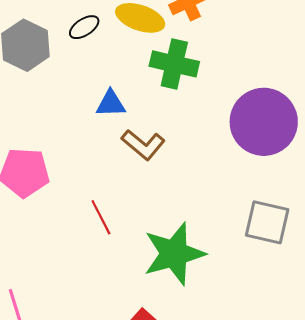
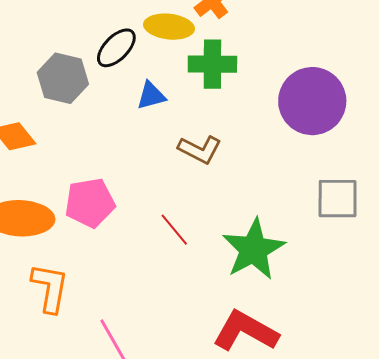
black ellipse: (84, 27) -> (116, 48), size x1.4
blue triangle: (111, 104) -> (151, 96), moved

